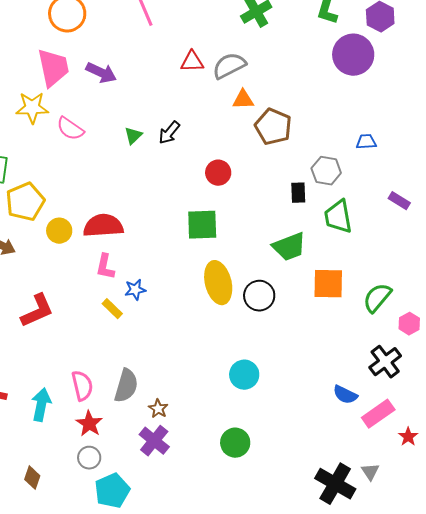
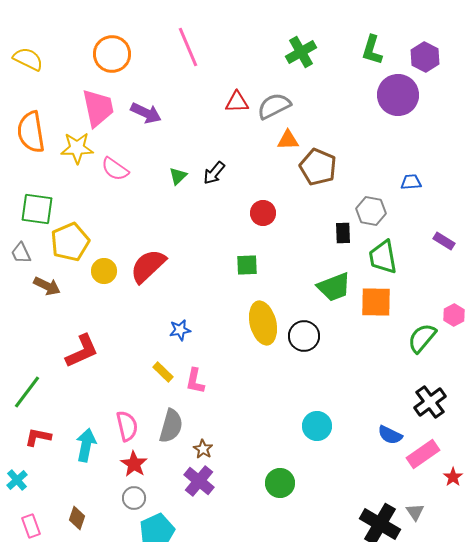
green square: (202, 225) -> (247, 265), size x0.7
red semicircle: (103, 226) -> (148, 266), turned -39
pink L-shape: (105, 267) -> (195, 381), moved
orange square: (328, 284) -> (376, 302), moved
yellow rectangle: (112, 309) -> (163, 372), moved
pink hexagon: (409, 324) -> (454, 315), moved
cyan circle: (244, 375) -> (317, 426), moved

